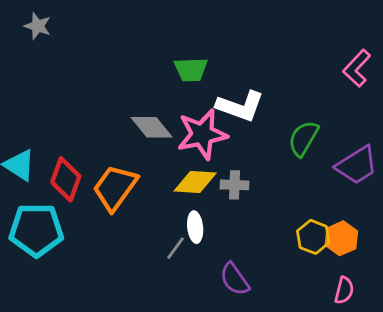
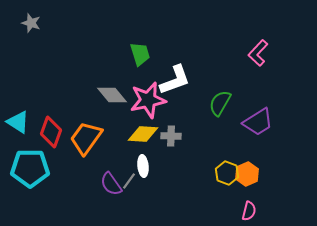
green trapezoid: (191, 70) -> (140, 54), turned -105
white L-shape: (240, 106) -> (175, 80), turned -40
purple semicircle: (235, 279) -> (111, 184), moved

